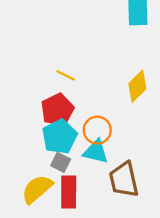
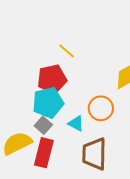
orange circle: (97, 130) -> (101, 108), moved
cyan triangle: (96, 152) -> (76, 124), size x0.7

